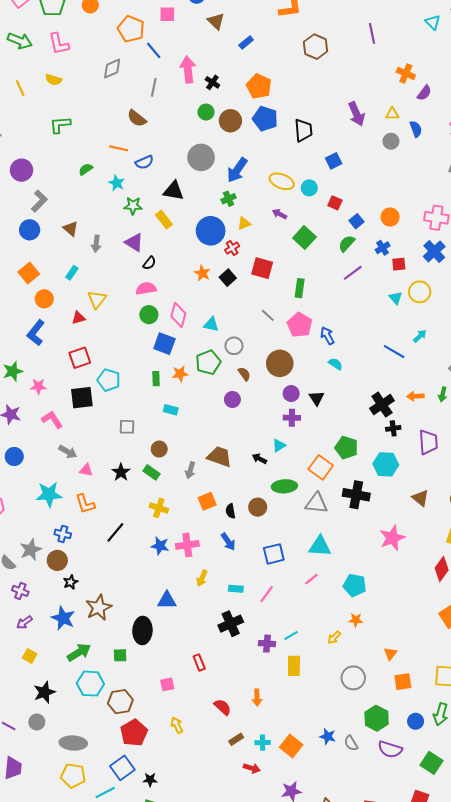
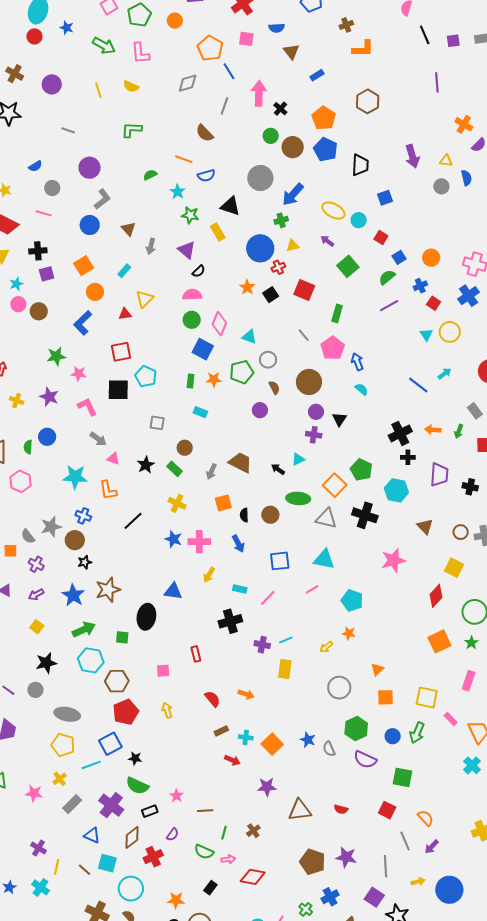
brown hexagon: (316, 47) -> (368, 101), moved
red square: (399, 264) -> (434, 303), turned 32
orange arrow: (257, 698) -> (246, 694), turned -77
green square: (432, 763) -> (402, 777), turned -30

